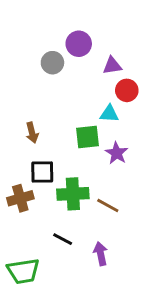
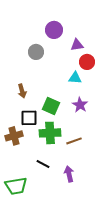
gray circle: (52, 63) -> (36, 52), moved
green square: (87, 137) -> (51, 106), moved, turned 30
brown line: (108, 206) -> (74, 141), turned -49

